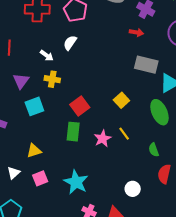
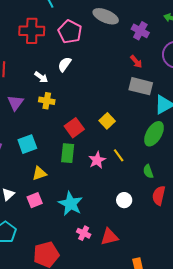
red arrow: (136, 32) -> (136, 62), moved, turned 40
yellow square: (121, 100) -> (107, 121), moved
cyan square: (34, 106) -> (27, 144), moved
green ellipse: (159, 112) -> (154, 134), turned 55
yellow triangle: (34, 151) -> (39, 173), moved
white circle: (133, 189) -> (124, 200), moved

